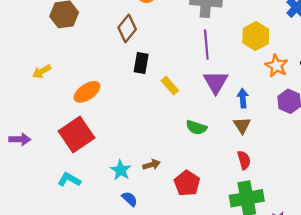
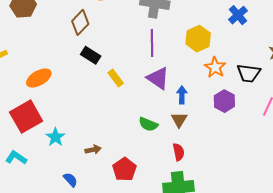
black rectangle: (141, 63) -> (91, 55), turned -72
purple triangle: (216, 82) -> (158, 78), turned -30
green semicircle: (196, 128) -> (148, 124), moved
cyan star: (121, 170) -> (55, 137), moved

